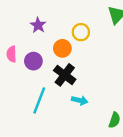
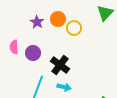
orange circle: (62, 48) -> (58, 19), moved
cyan arrow: (80, 100) -> (64, 87), moved

